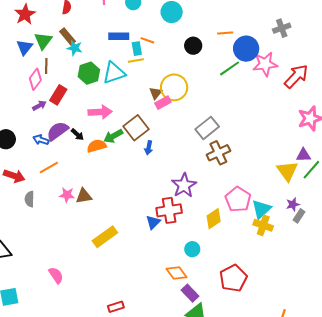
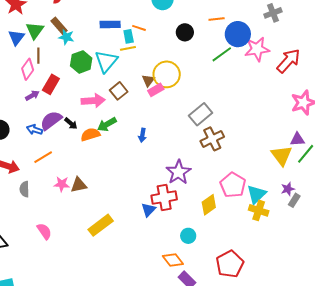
cyan triangle: (114, 73) -> (106, 61), turned -30
brown square: (136, 128) -> (119, 91), moved, size x0.7
pink semicircle: (56, 275) -> (44, 231), moved

